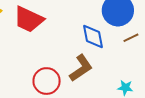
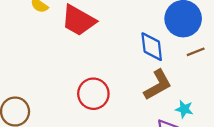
brown L-shape: (81, 68) -> (158, 85), moved

